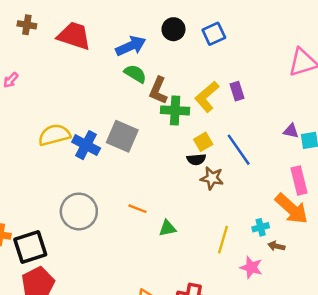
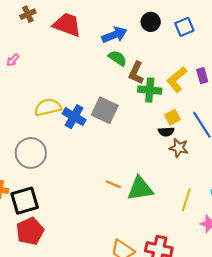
brown cross: (27, 25) -> (28, 14), turned -35
orange line: (137, 209) -> (113, 184), moved
gray circle: (79, 211) -> (31, 153), moved
green triangle: (167, 228) -> (140, 189), size x1.8

